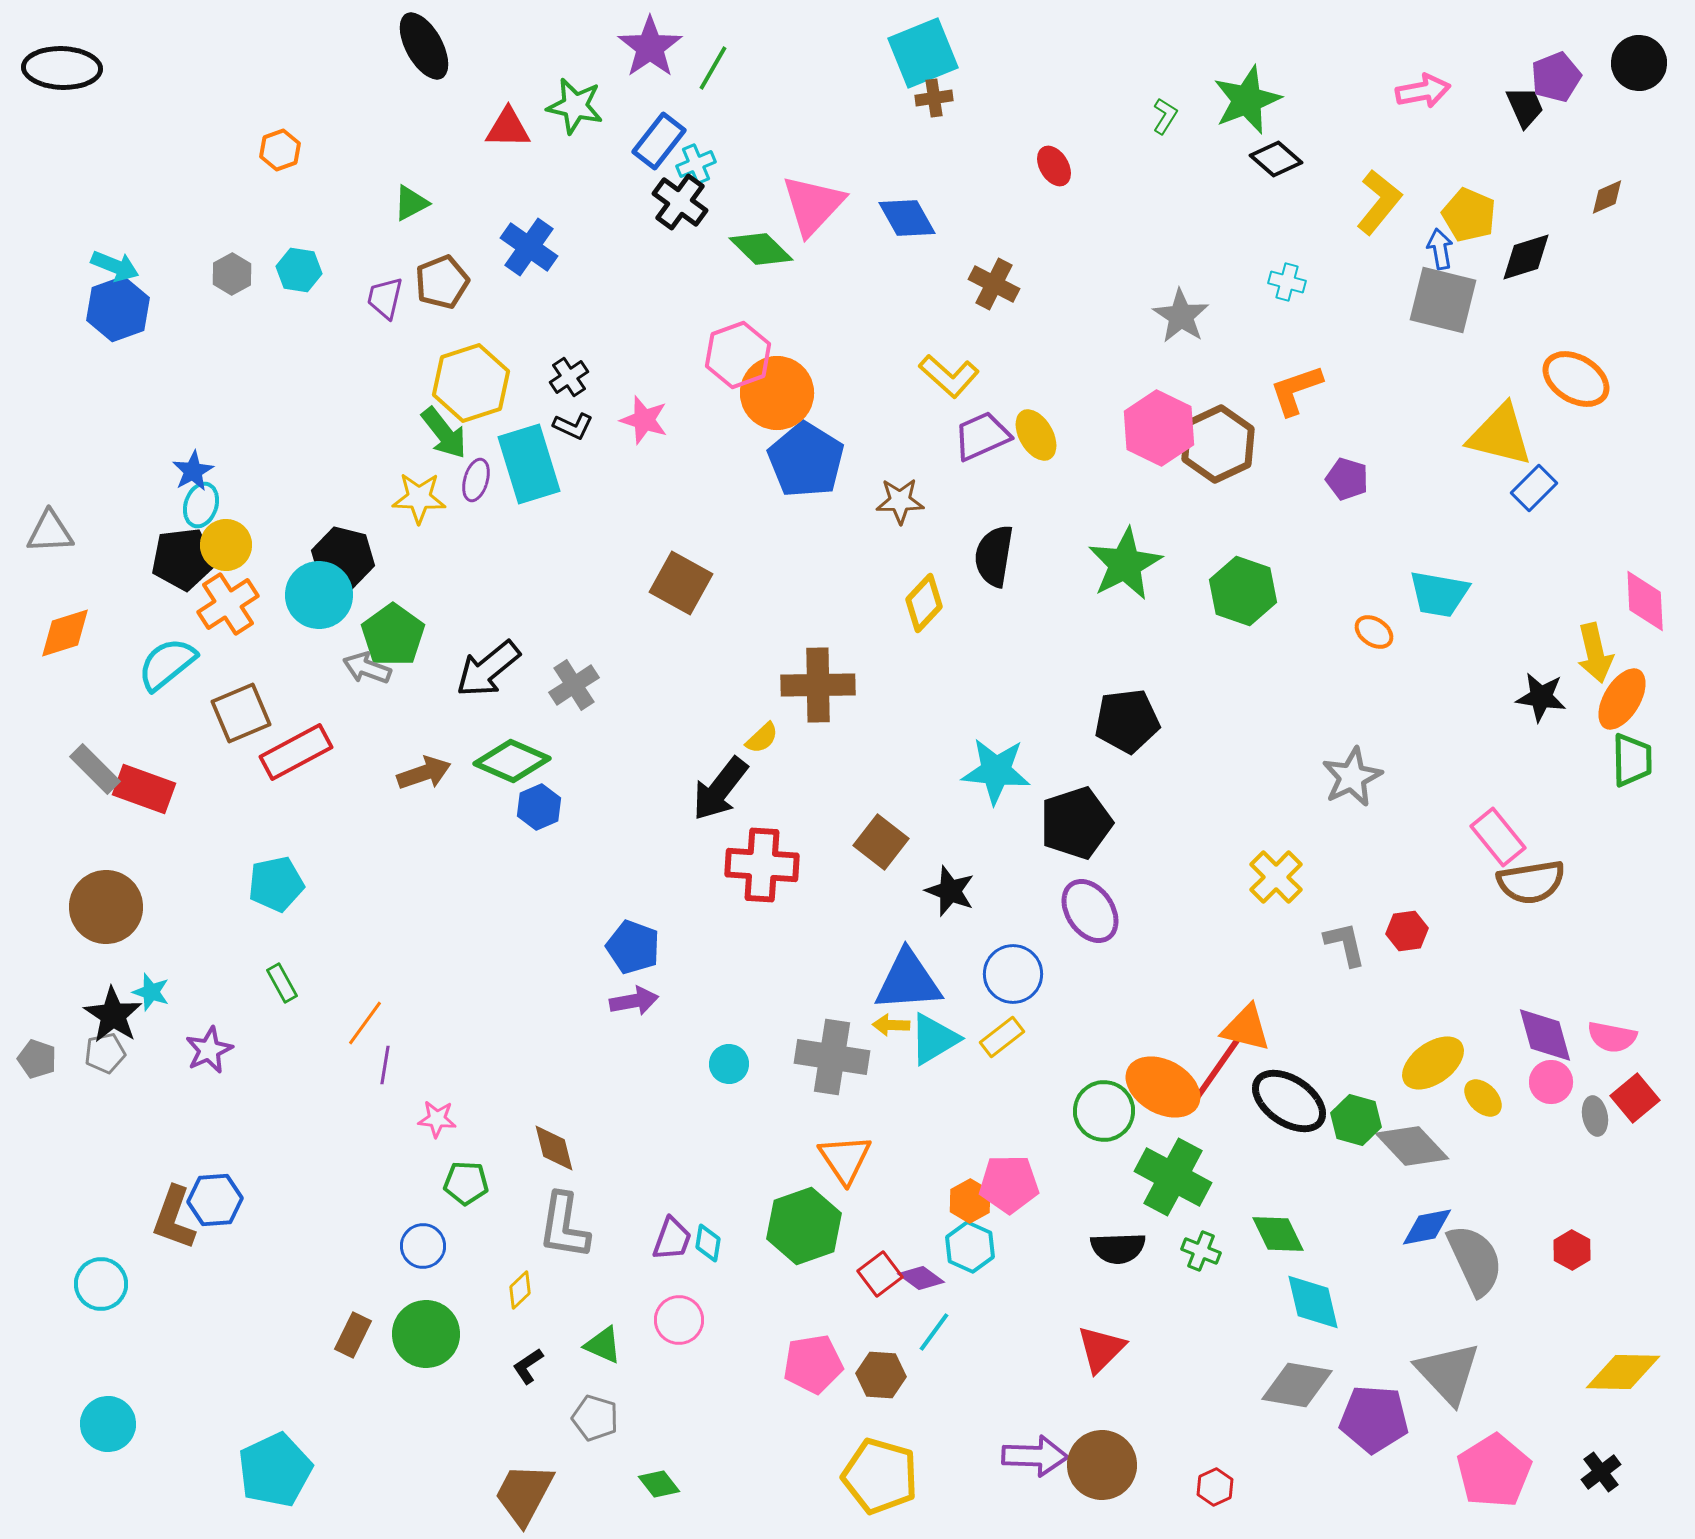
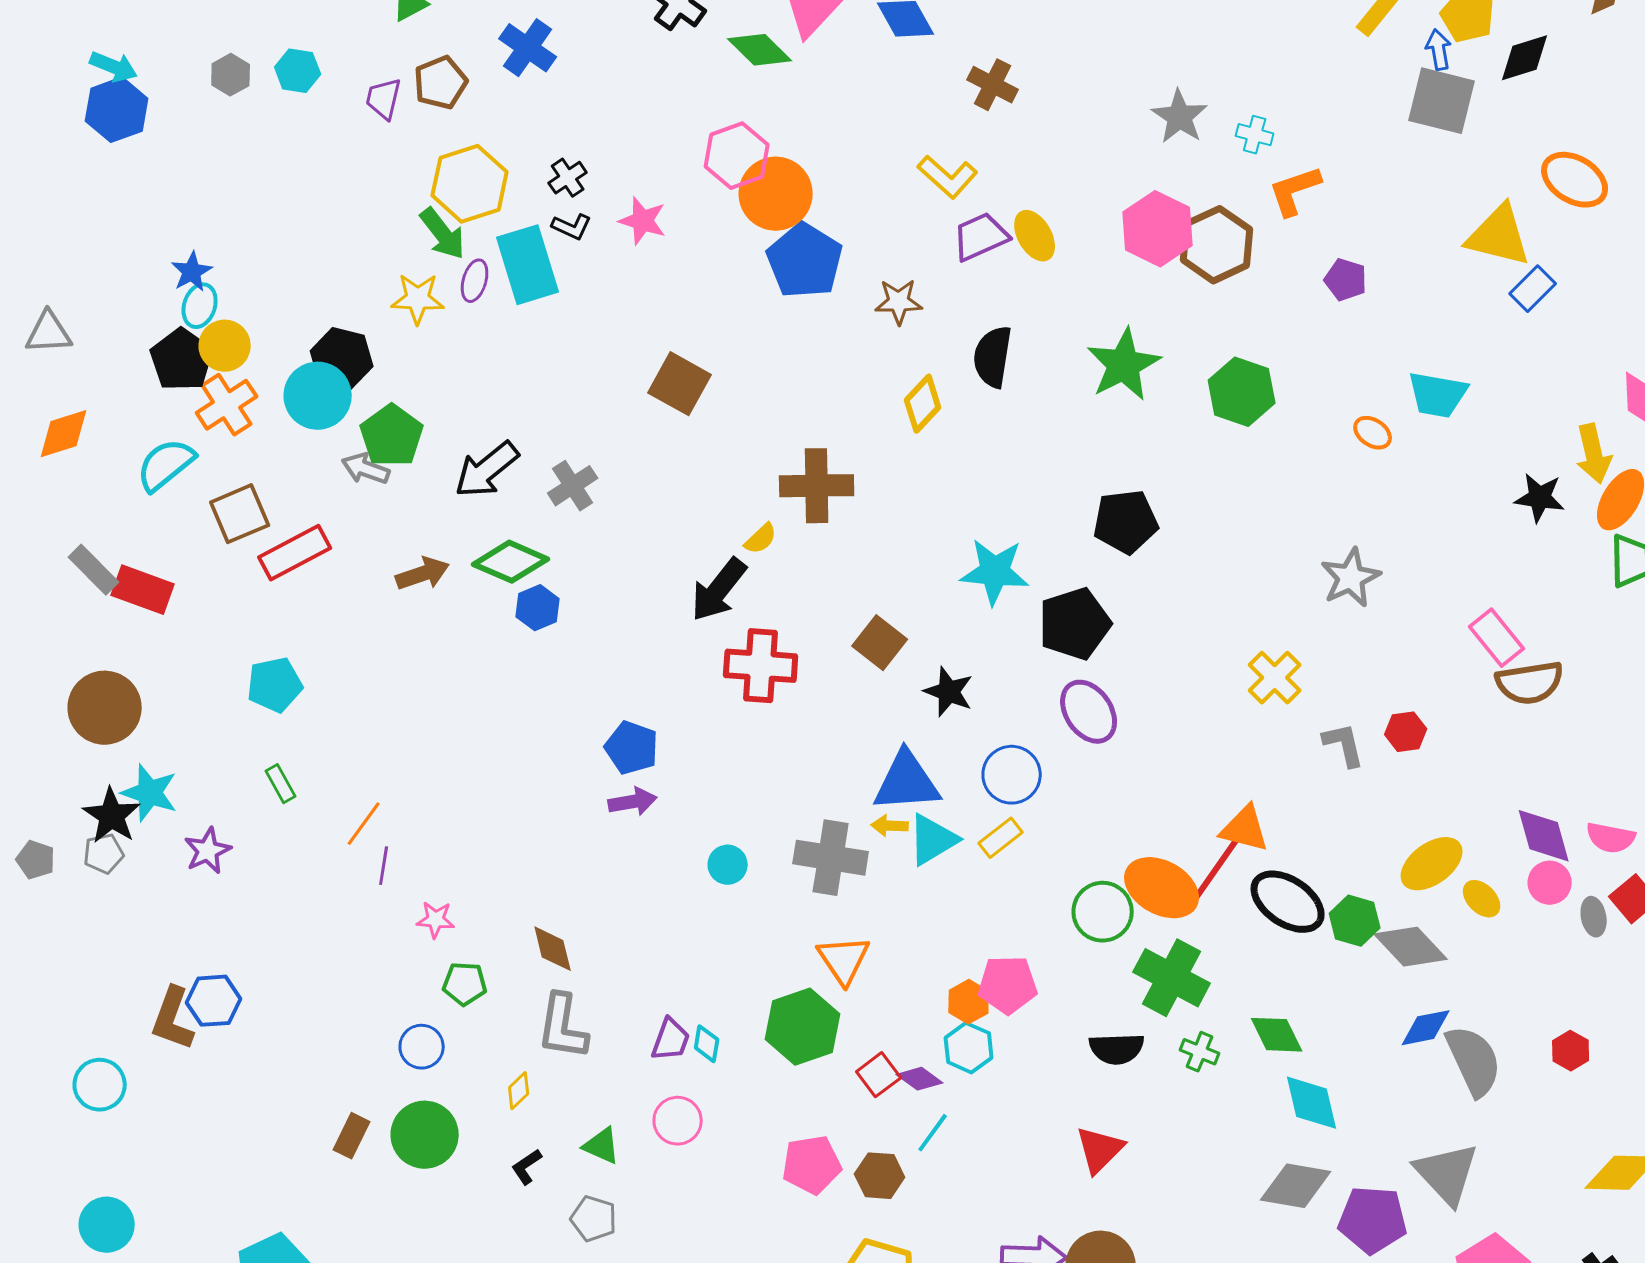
cyan cross: (1287, 282) -> (1255, 135), moved
black pentagon: (183, 559) -> (182, 360), turned -30
cyan star: (151, 992) -> (150, 793), size x1.5

